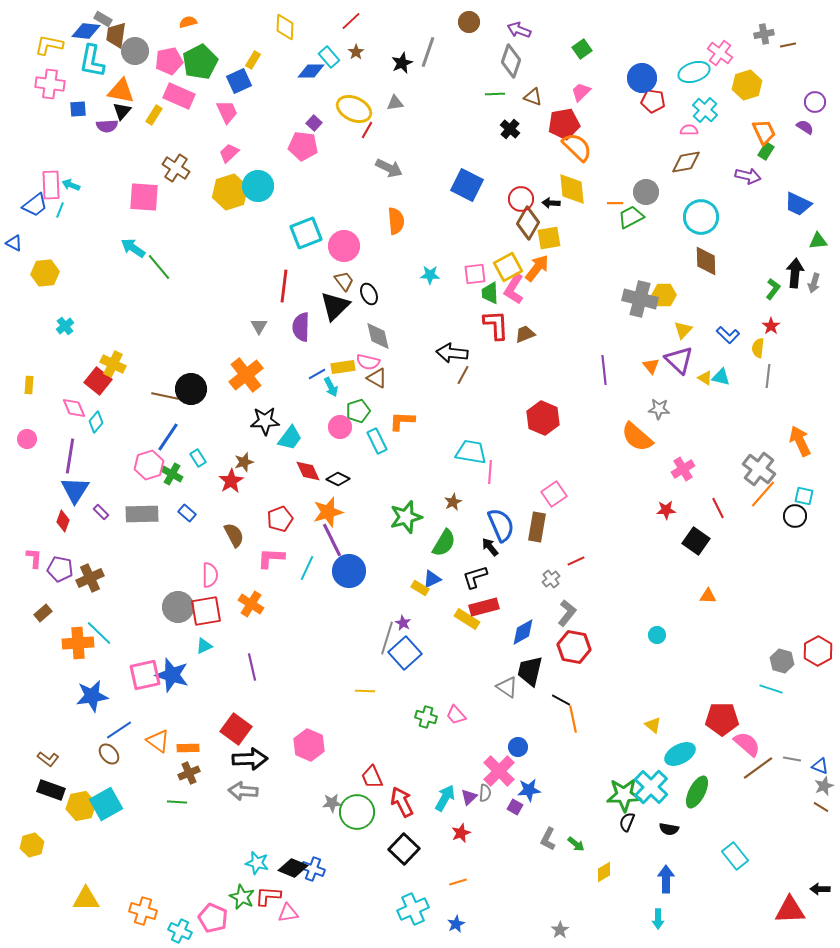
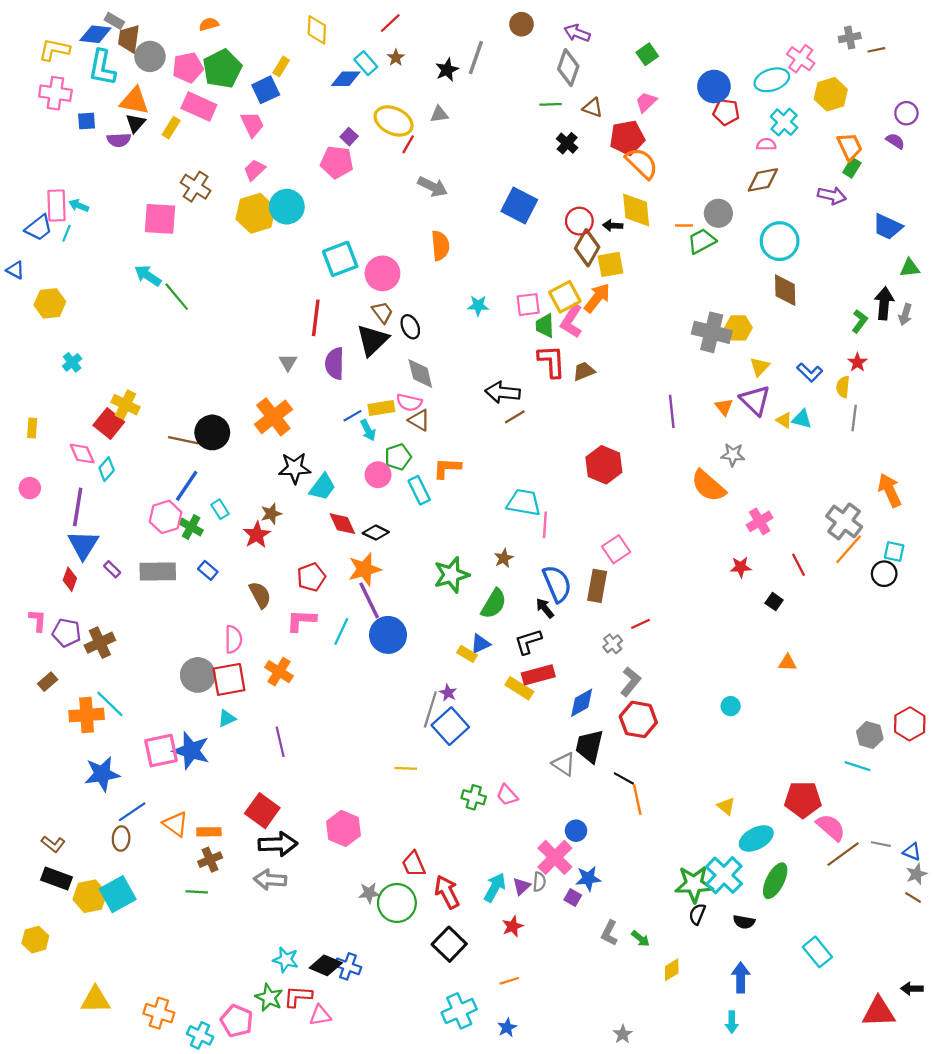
brown line: (463, 375) -> (515, 417), turned 30
black square: (696, 541) -> (774, 602), size x0.6
brown ellipse: (109, 754) -> (121, 838), turned 45

